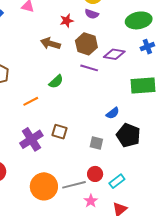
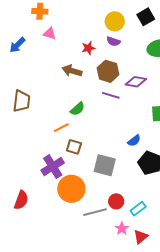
orange line: (31, 101) -> (61, 128), moved
brown square: (59, 132) -> (74, 147), moved
gray square: (96, 143) -> (105, 165), moved, size x1.6
orange circle: (44, 186) -> (71, 189), moved
pink star: (91, 201) -> (122, 228), moved

